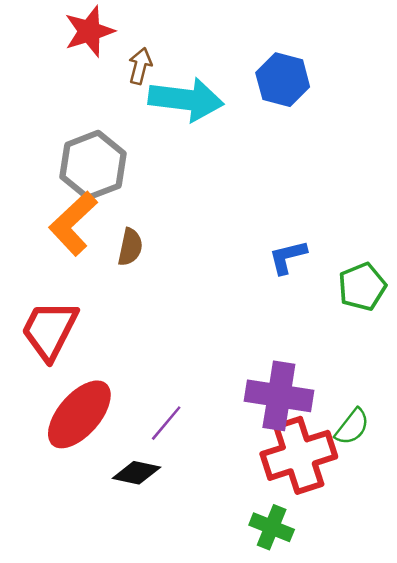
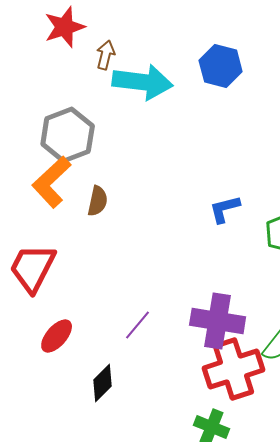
red ellipse: (79, 414) -> (57, 336), size x0.6
purple line: (166, 423) -> (138, 325), moved
black diamond: (136, 473) -> (103, 383), turned -57

